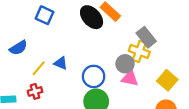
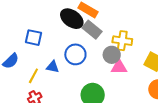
blue square: (44, 15) -> (34, 38), moved
gray rectangle: (146, 37) -> (92, 30), moved
blue circle: (94, 76) -> (75, 54), moved

